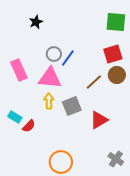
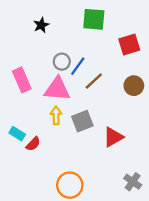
green square: (116, 22) -> (94, 19), moved
red square: (113, 54) -> (129, 44), moved
brown line: (94, 82) -> (94, 81), moved

